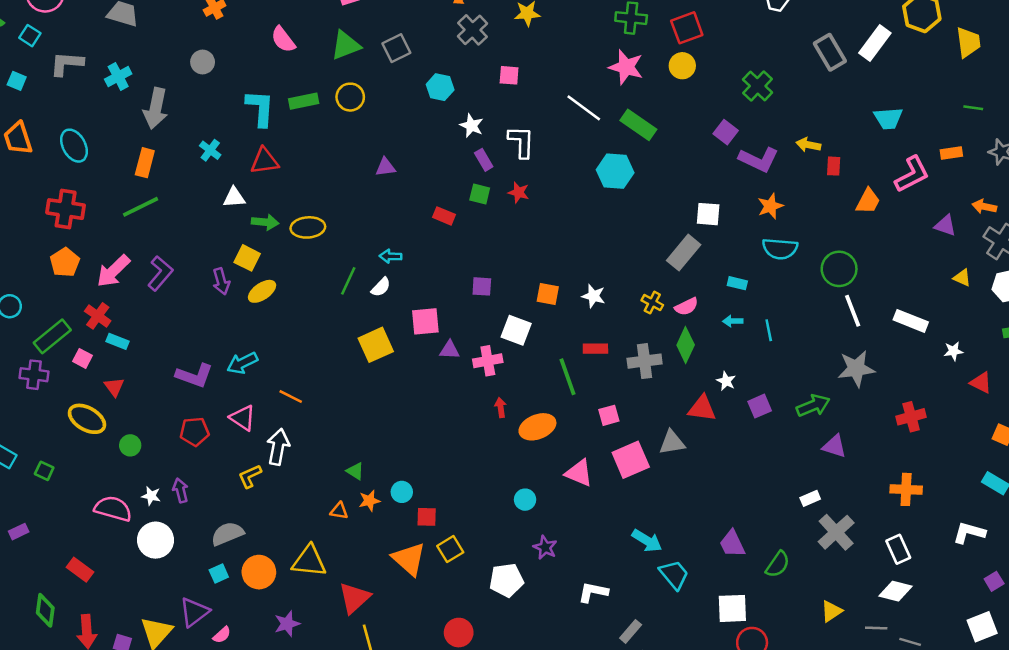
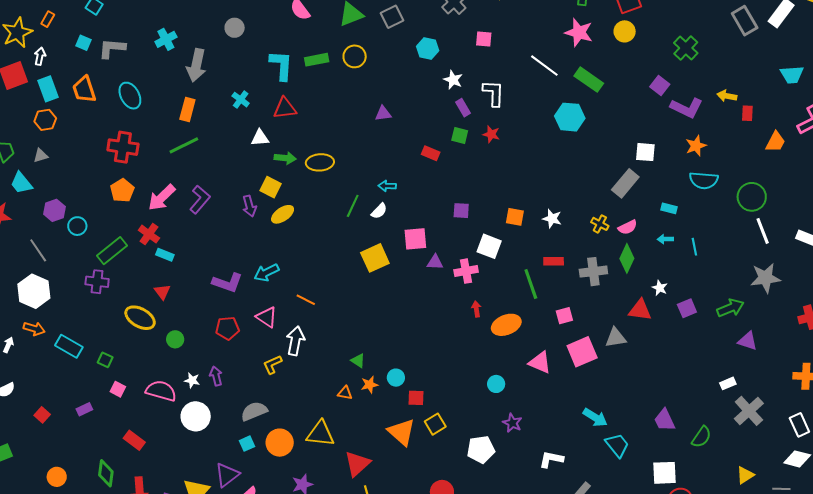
gray L-shape: (67, 64) -> (112, 48), moved
pink square: (83, 358) -> (118, 389), moved

